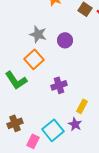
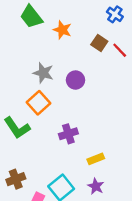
yellow rectangle: (82, 106) -> (96, 159), turned 40
purple star: (75, 124) -> (96, 186), moved

